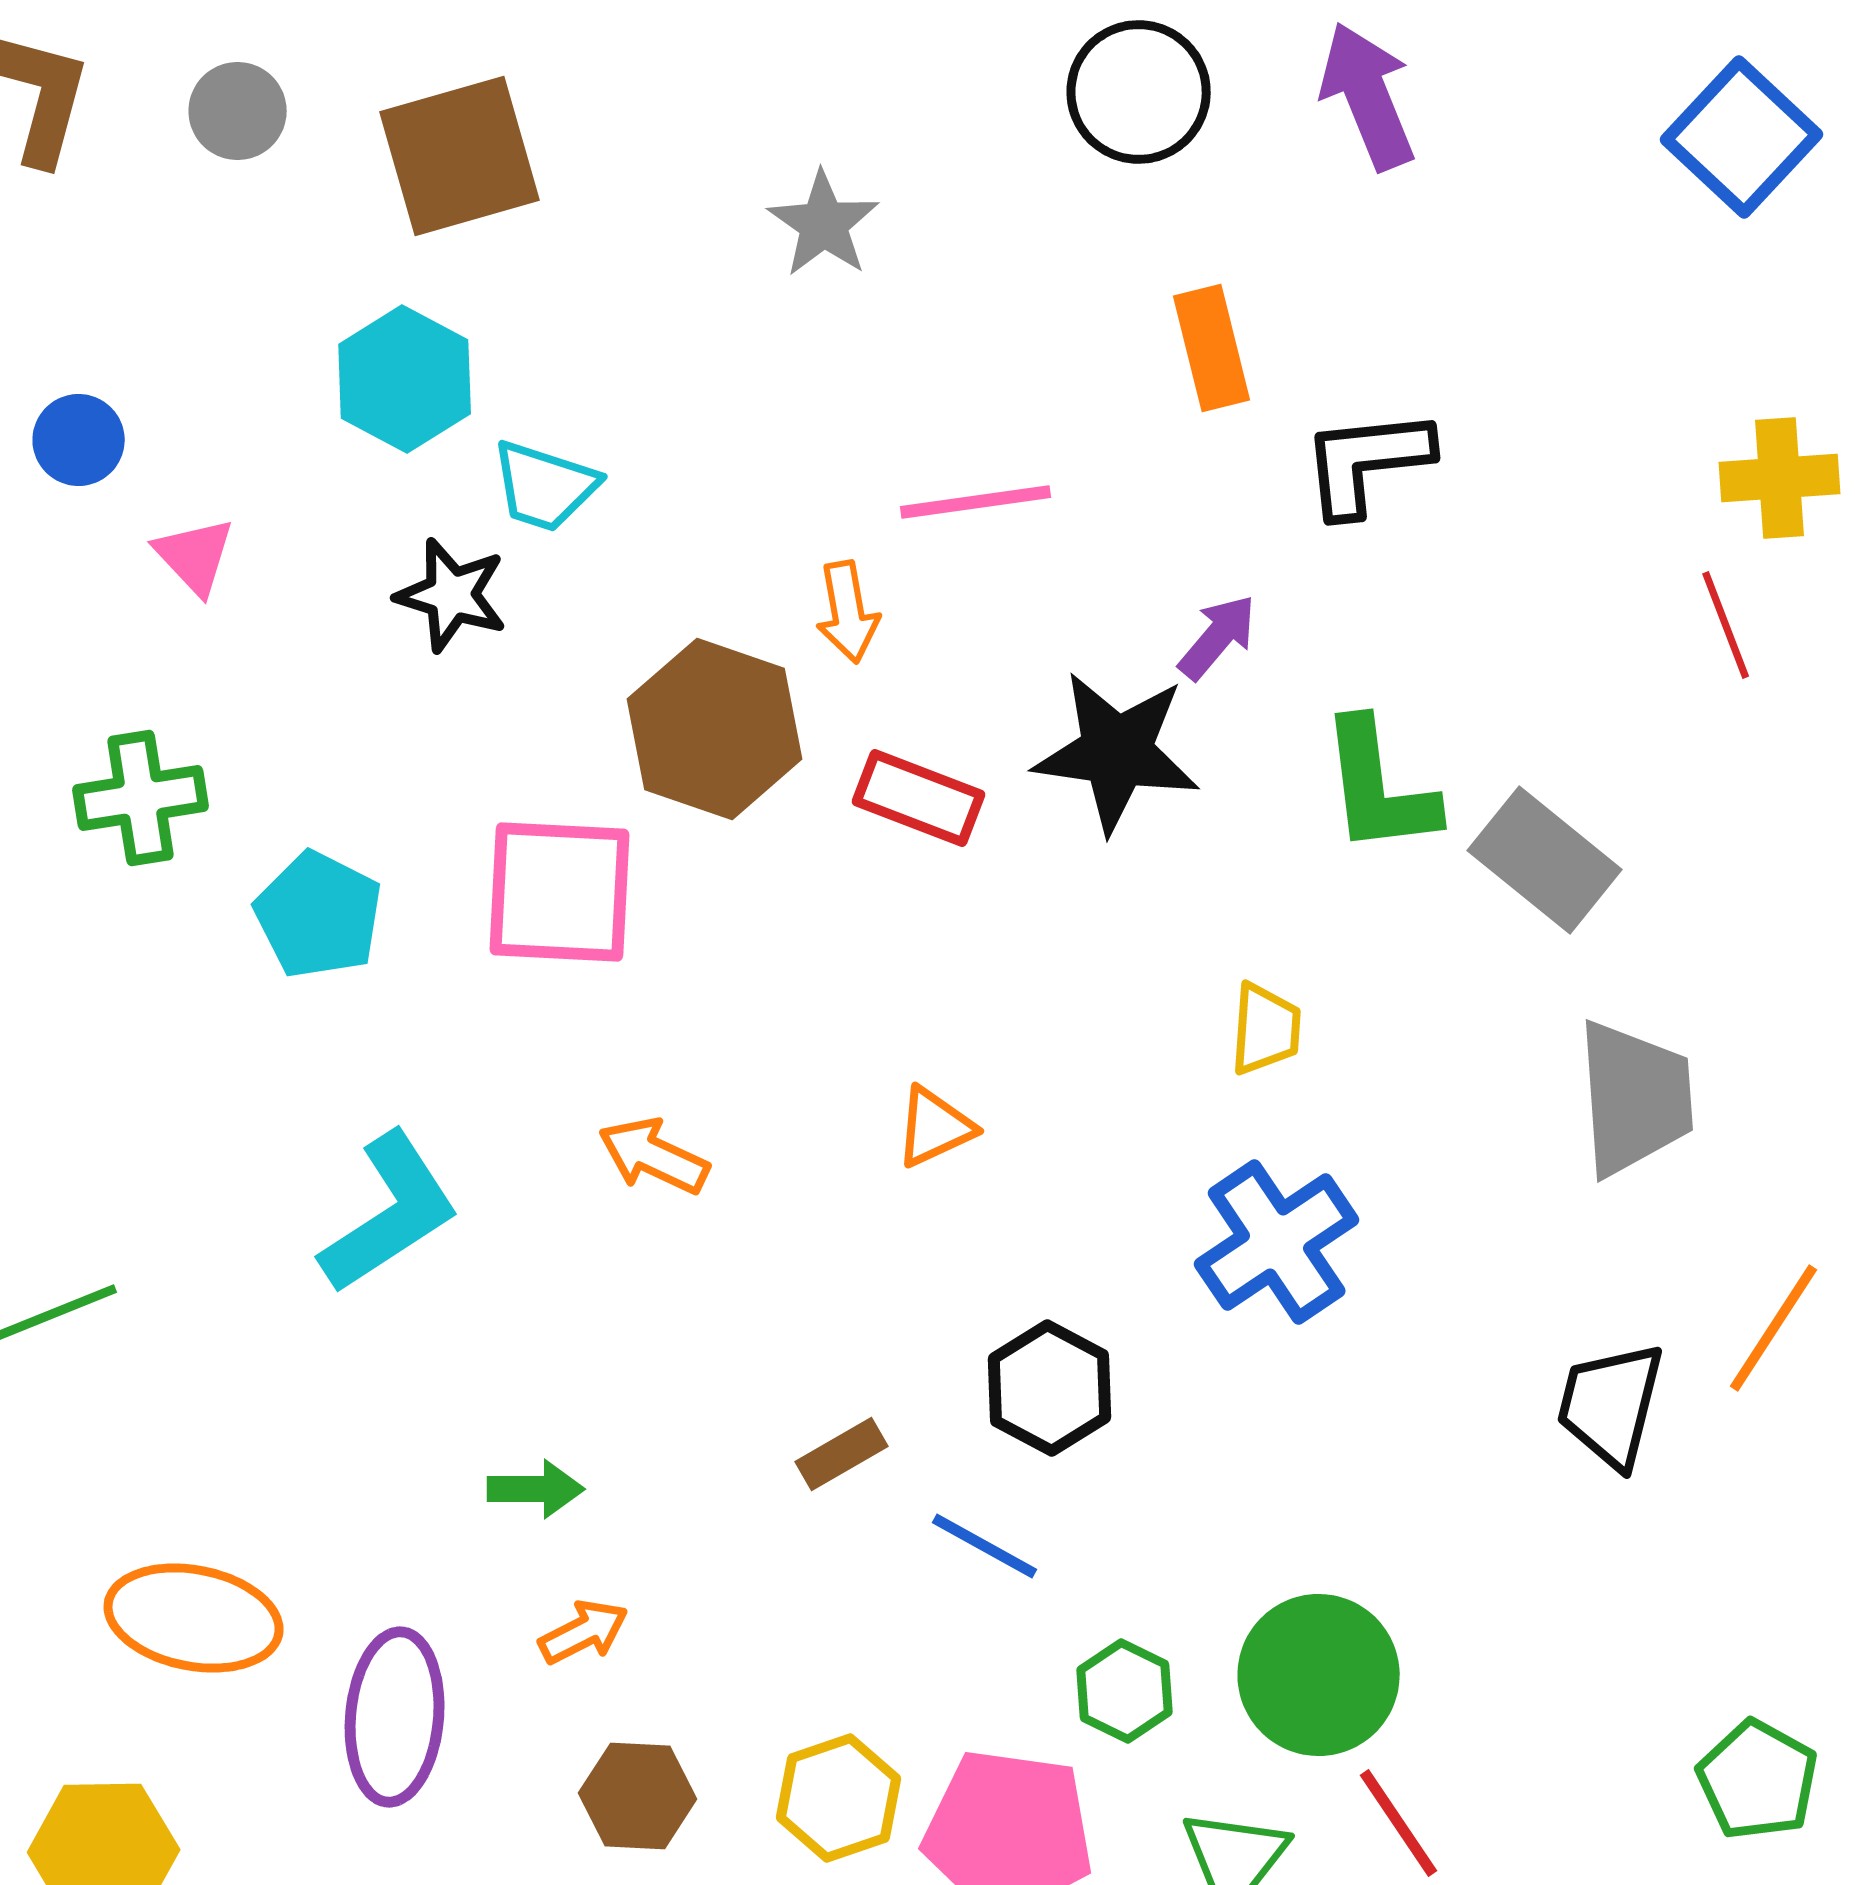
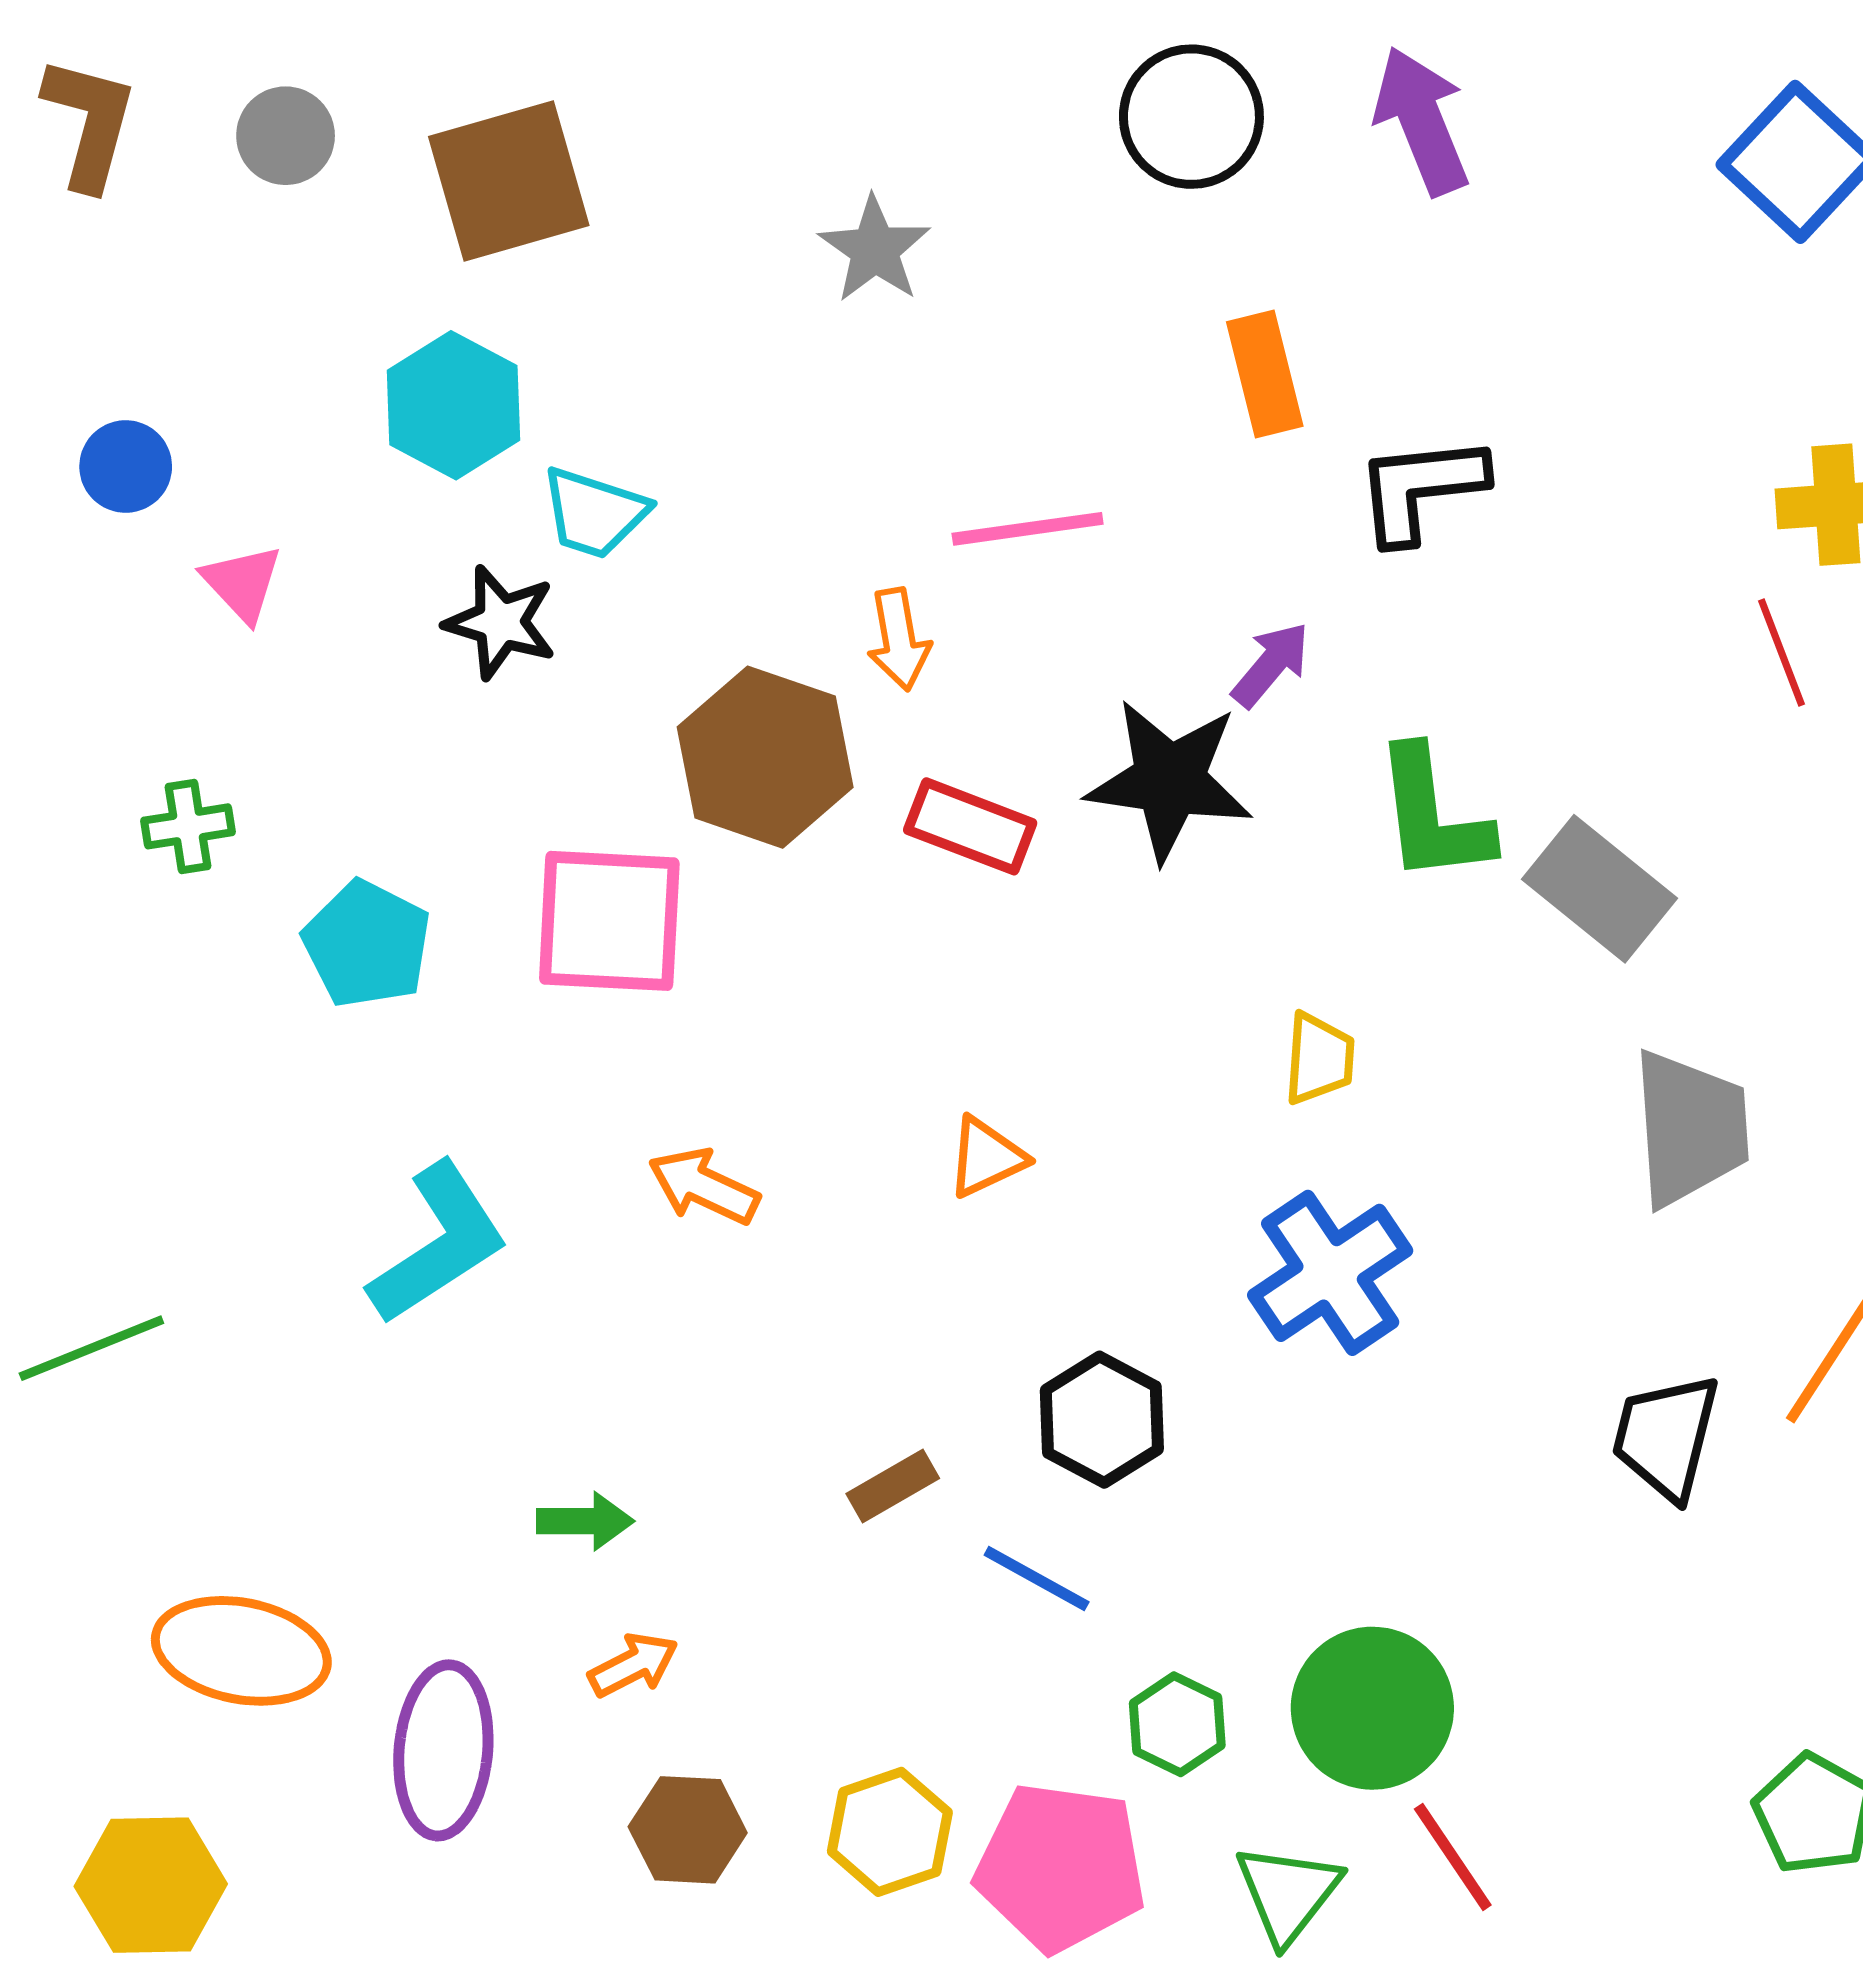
green cross: (141, 798) -> (188, 826), size x0.7

